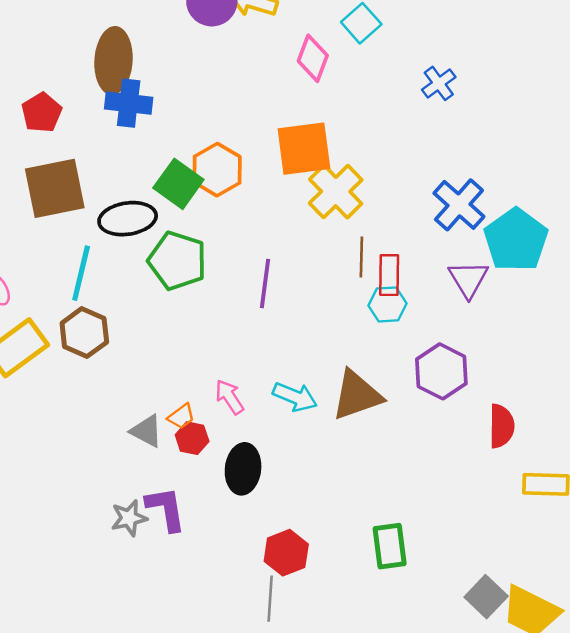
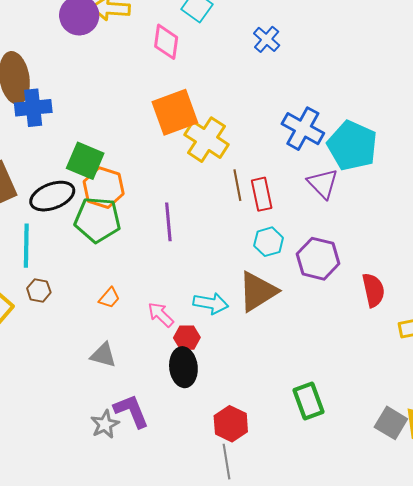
orange hexagon: (217, 170) -> (104, 188), moved
cyan hexagon: (388, 304) -> (269, 242), moved
brown hexagon: (84, 333) -> (39, 290), size x0.6
orange trapezoid: (181, 417) -> (109, 298), moved
red hexagon: (192, 438) -> (187, 338), moved

